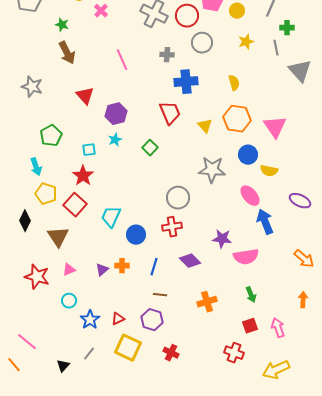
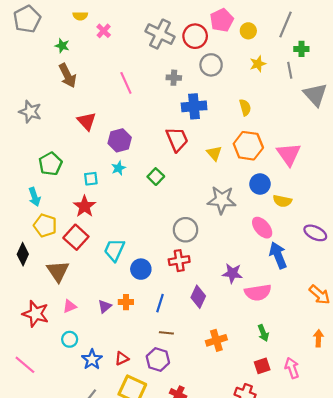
purple diamond: (190, 261) -> (198, 297), turned 70
pink line: (27, 342) -> (25, 365), moved

